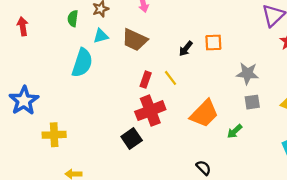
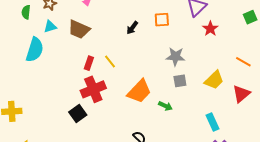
orange square: (213, 42) -> (162, 20), moved
black arrow: (186, 49) -> (132, 28), moved
green arrow: (235, 131) -> (165, 106), turned -112

